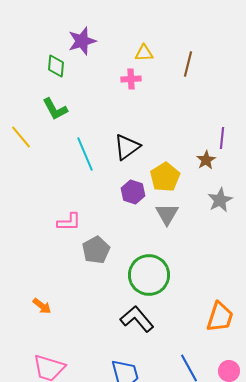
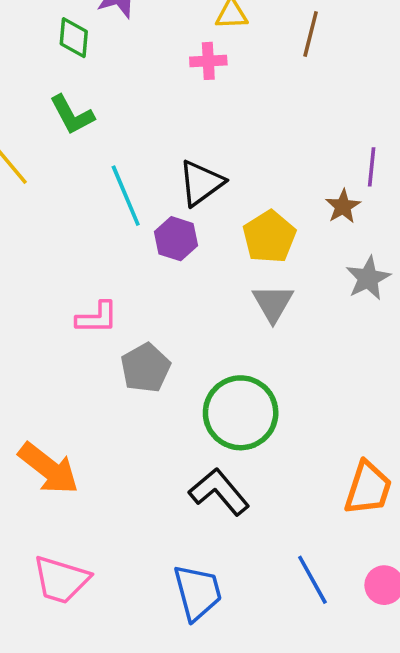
purple hexagon: (133, 192) -> (176, 239), moved
orange arrow: (42, 306) -> (49, 468), size x1.8

